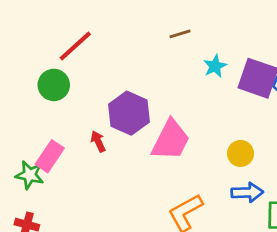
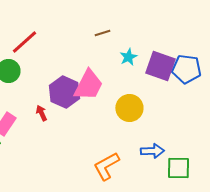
pink trapezoid: (171, 140) -> (88, 85), moved
yellow circle: (241, 153) -> (129, 108), moved, size x1.4

